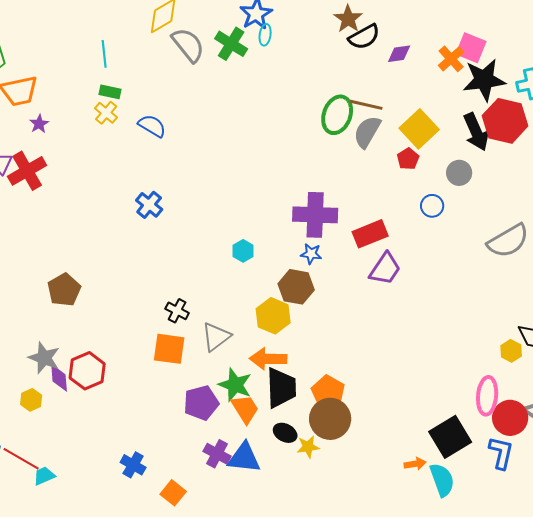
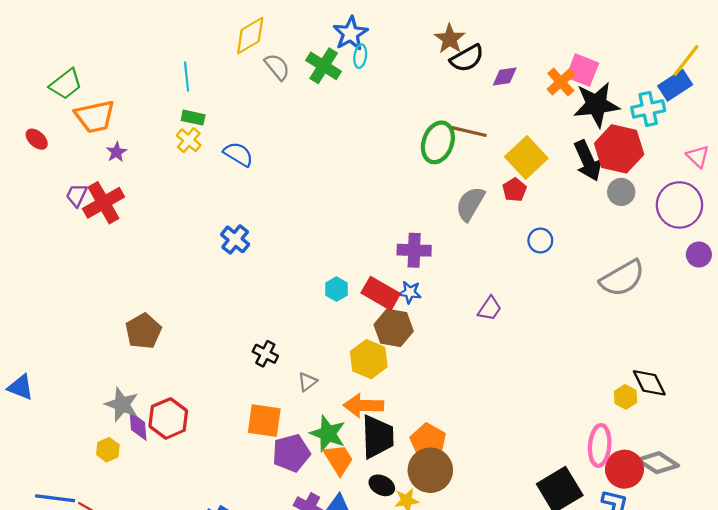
gray semicircle: (188, 45) -> (277, 67), size x0.7
gray semicircle: (367, 132) -> (470, 204), moved
gray circle: (459, 173) -> (621, 192), moved
purple cross: (315, 215) -> (414, 250), size x0.7
red rectangle: (370, 234) -> (381, 293), moved, turned 52
purple trapezoid: (385, 269) -> (490, 308), size x0.7
gray triangle: (216, 337) -> (307, 382), size x0.6
orange square: (169, 349) -> (264, 421), moved

